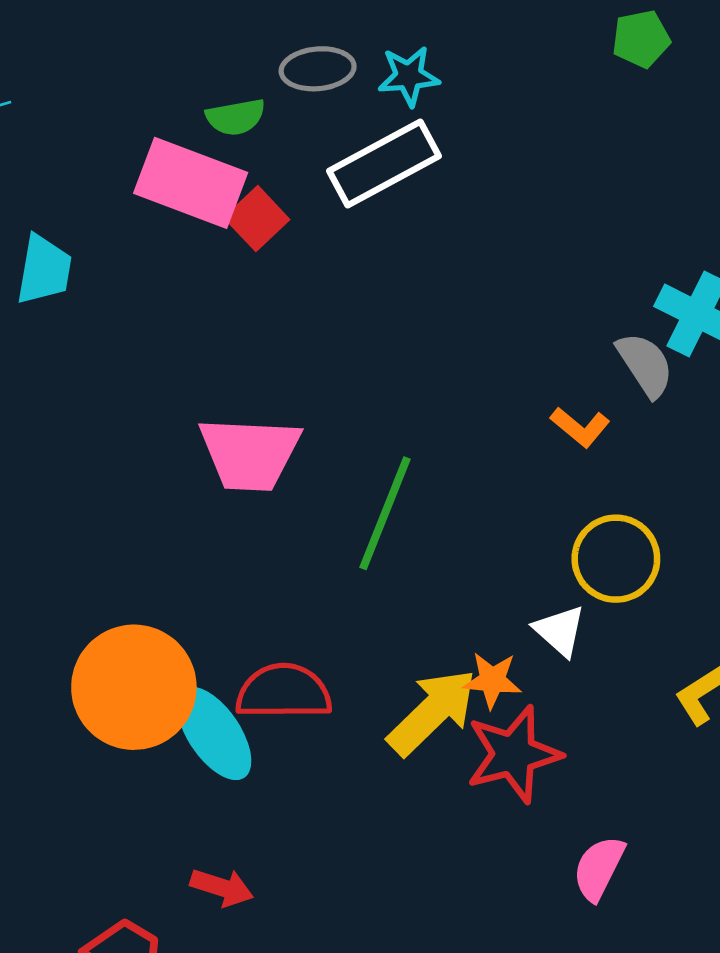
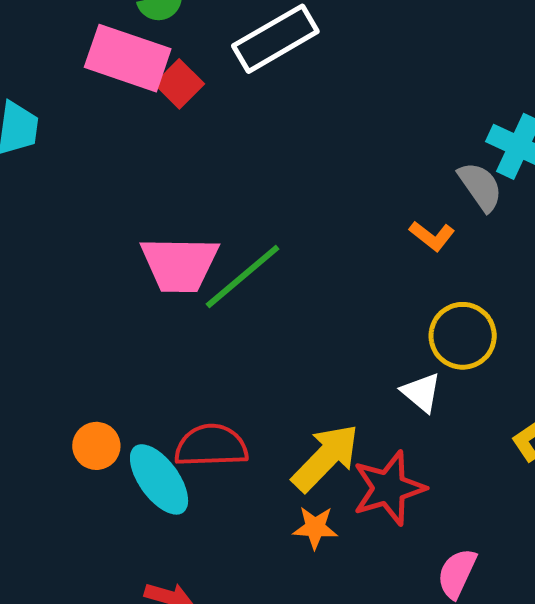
green line: (385, 513) -> (243, 277), moved, turned 30
orange star: (492, 680) -> (315, 527), moved
orange circle: (134, 687) -> (96, 446), size x0.5

